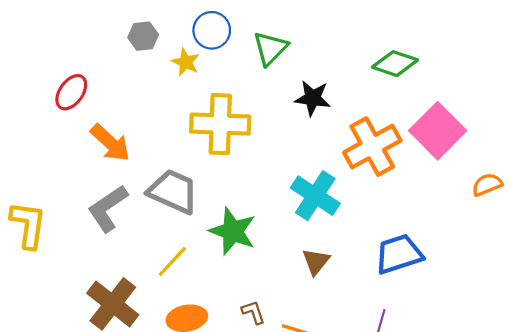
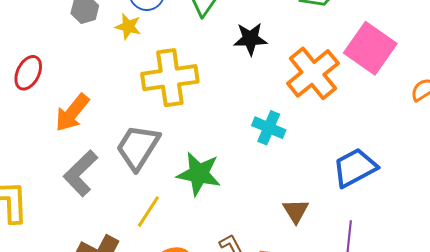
orange arrow: (110, 143) -> (72, 113), turned 96
gray trapezoid: (173, 191) -> (138, 147), turned -72
cyan cross: (315, 196) -> (269, 128), size x0.7
brown triangle: (316, 262) -> (296, 211), moved

